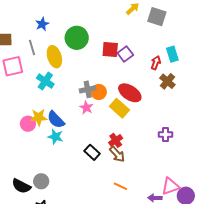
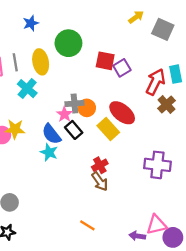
gray line: (32, 48) -> (15, 62), moved
red arrow: (156, 63) -> (155, 82), size x1.6
pink star: (86, 107) -> (64, 114), moved
blue semicircle: (56, 120) -> (51, 134), moved
purple cross: (165, 134) -> (157, 165), size x1.6
cyan star: (55, 137) -> (49, 152), moved
black rectangle: (92, 152) -> (74, 130), moved
orange line: (120, 186) -> (87, 225), moved

